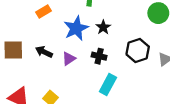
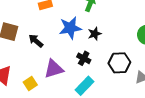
purple triangle: (69, 59) -> (54, 69), moved, size x1.5

